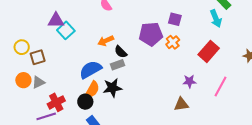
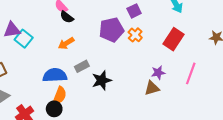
purple square: (175, 19) -> (134, 11), turned -32
black semicircle: (121, 52) -> (67, 17), moved
blue semicircle: (91, 70) -> (55, 75), turned 35
black star: (112, 88) -> (102, 80), moved
brown triangle: (181, 104) -> (152, 88), moved

